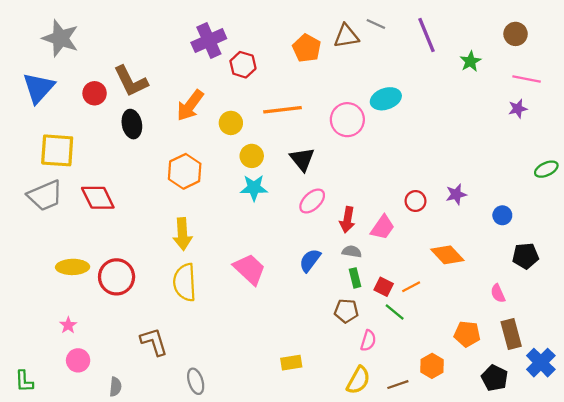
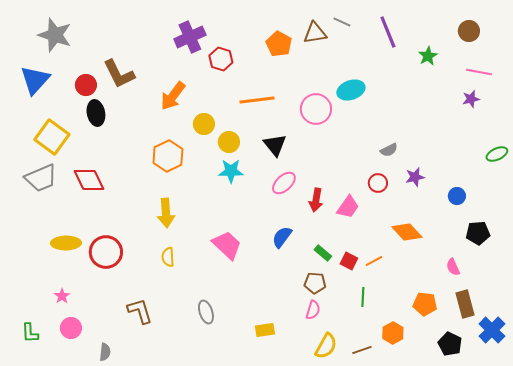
yellow circle: (231, 123) -> (204, 124), moved
black ellipse: (132, 124) -> (96, 113), moved
yellow square: (57, 150) -> (52, 137), turned 32
gray semicircle: (352, 252) -> (389, 150), moved, turned 144
green rectangle: (355, 278) -> (323, 253), turned -36
yellow semicircle: (185, 282) -> (168, 257), size x0.6
green line: (395, 312) -> (363, 297), moved, turned 54
pink semicircle: (368, 341) -> (313, 310), moved
green L-shape: (24, 381) -> (30, 333), moved
gray ellipse: (196, 381) -> (206, 312), moved

